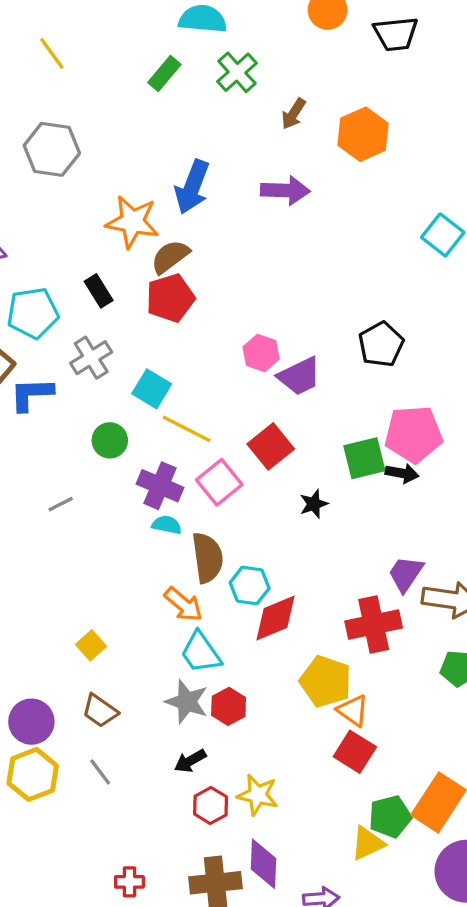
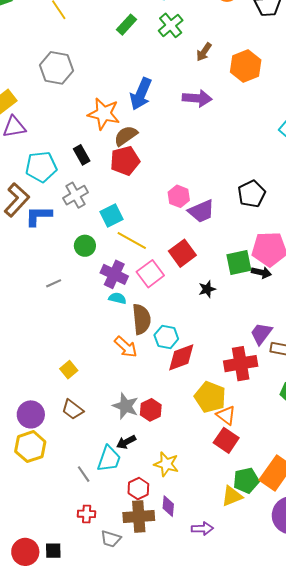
cyan square: (152, 389) -> (112, 215), turned 30
cyan trapezoid: (201, 653) -> (109, 459), moved, turned -128
gray line: (100, 772) -> (84, 474), moved
red hexagon: (211, 805) -> (138, 488), moved
purple diamond: (264, 864) -> (168, 506), size x0.7

